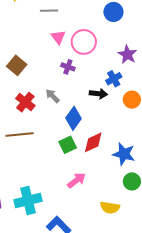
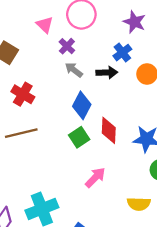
pink triangle: (58, 37) -> (45, 25), moved
purple cross: (68, 67) -> (67, 46), turned 32
gray arrow: (53, 96) -> (74, 70), moved
red diamond: (93, 142) -> (109, 130), turned -55

